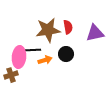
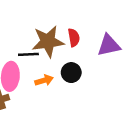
black line: (33, 50) -> (28, 54), moved

